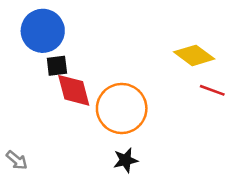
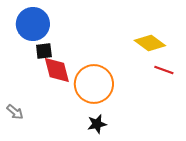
gray arrow: (17, 160) -> (15, 112), moved

